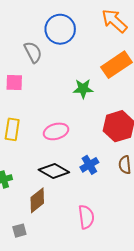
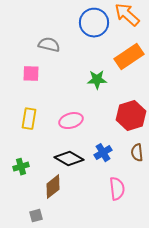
blue circle: (60, 29) -> (94, 23), moved
gray semicircle: (33, 52) -> (49, 45), turned -50
pink semicircle: (86, 217) -> (117, 189), moved

